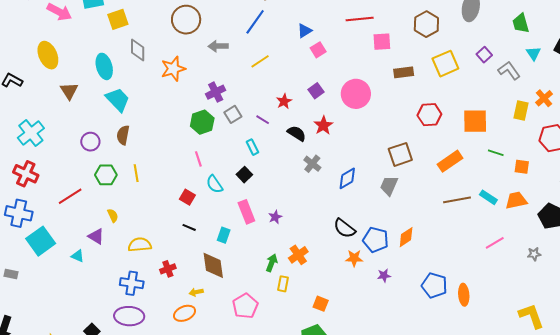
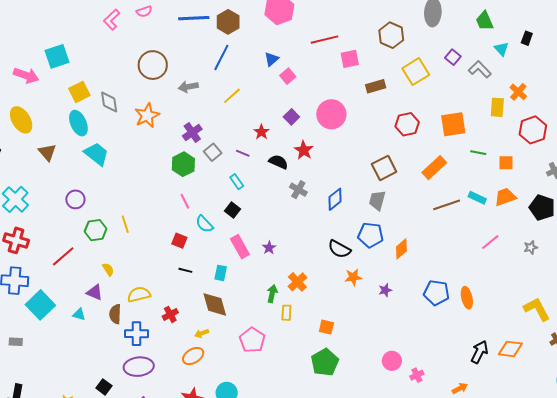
yellow square: (118, 19) -> (79, 92), moved
brown semicircle: (123, 135) -> (115, 314), moved
blue pentagon: (376, 240) -> (370, 235), moved

